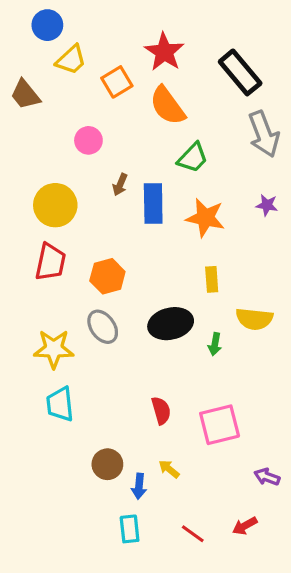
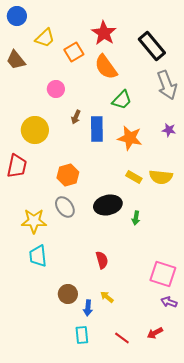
blue circle: (47, 25) -> (17, 16), moved
red trapezoid: (51, 262) -> (17, 166), moved
yellow rectangle: (212, 279) -> (134, 177), turned -56
yellow semicircle: (254, 319) -> (161, 177), moved
pink square: (220, 425) -> (163, 274), moved, turned 32

